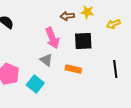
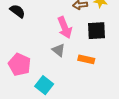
cyan square: (35, 84) -> (44, 85), moved

